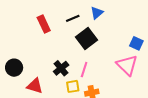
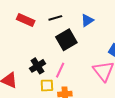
blue triangle: (97, 13) -> (87, 20), moved
red rectangle: (44, 24) -> (26, 20), turned -48

